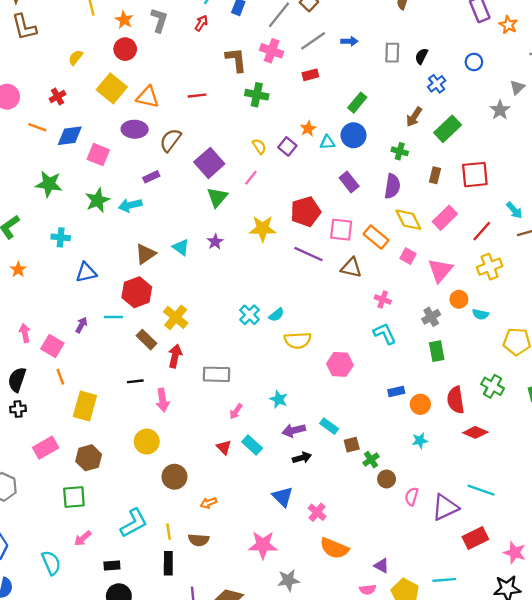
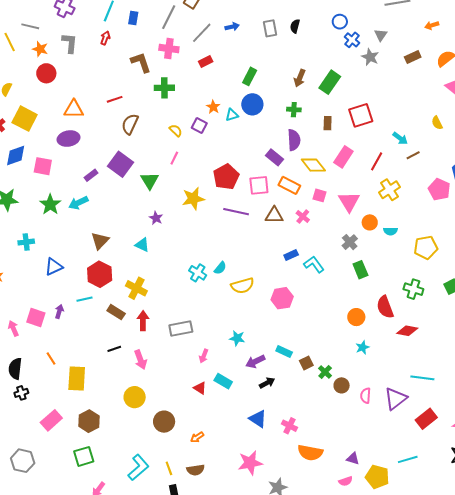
blue cross: (437, 84) -> (352, 40), moved
yellow square: (112, 88) -> (25, 119), moved
brown semicircle: (170, 140) -> (130, 124), moved
purple square: (209, 163) -> (121, 164), moved
purple rectangle: (349, 182) -> (275, 157), moved
cyan triangle: (181, 247) -> (142, 245), moved
pink cross: (383, 299) -> (303, 217), moved, turned 32
pink square: (52, 346) -> (36, 317), moved
blue rectangle: (396, 391) -> (291, 255), moved

